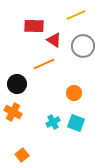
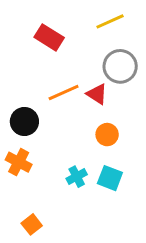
red rectangle: (34, 26) -> (49, 37), turned 30
red triangle: (54, 40) -> (97, 94), moved

